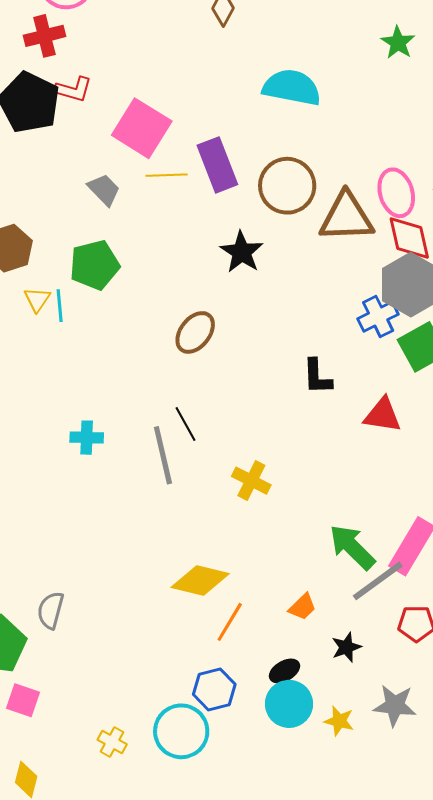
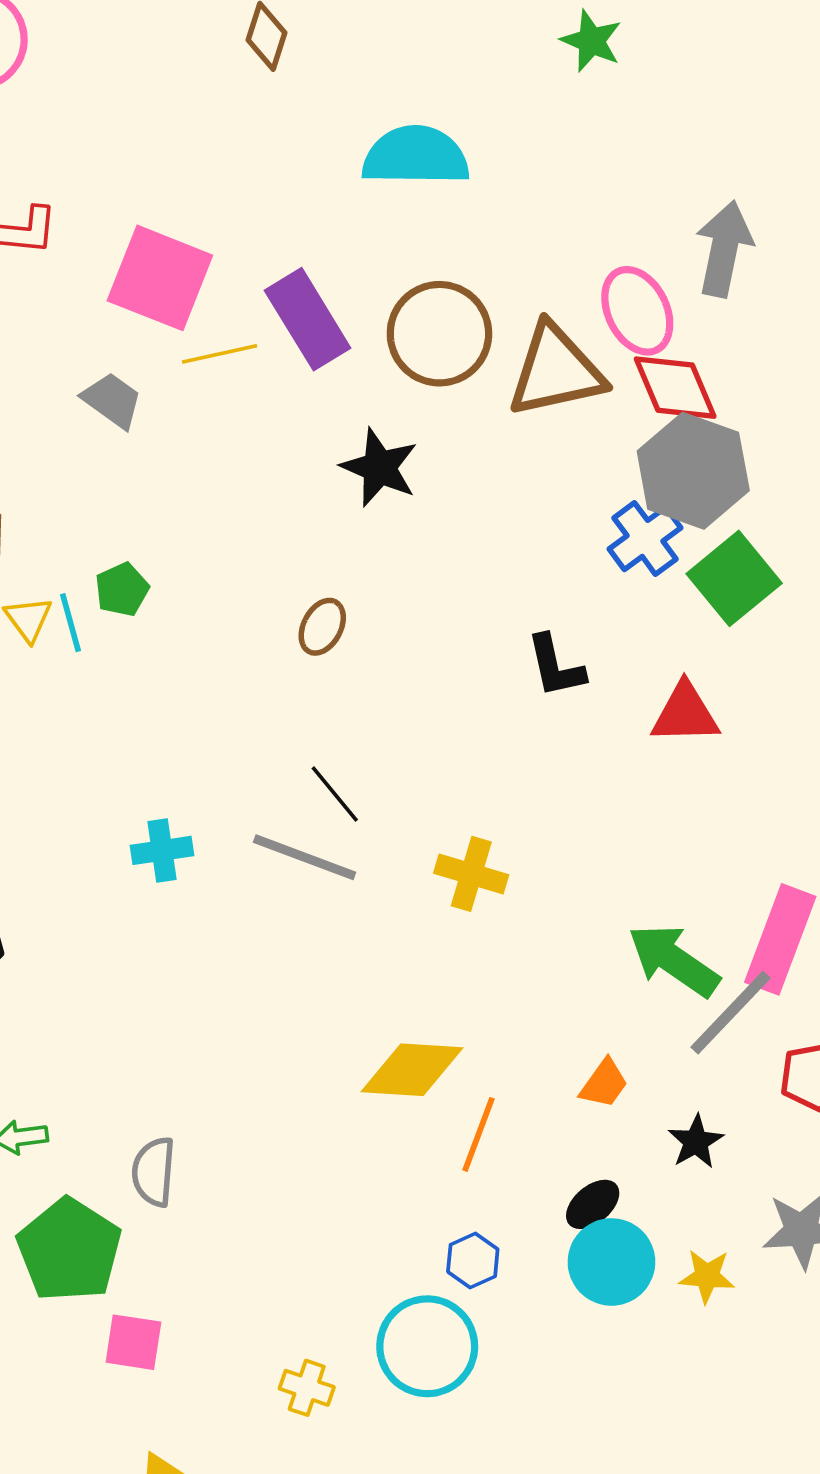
green pentagon: (94, 265) -> (122, 590), moved, size x0.6
brown ellipse: (195, 332) -> (322, 627), size x0.7
gray line: (163, 455) -> (305, 857), turned -46
blue hexagon: (214, 689) -> (473, 1260), size x0.7

